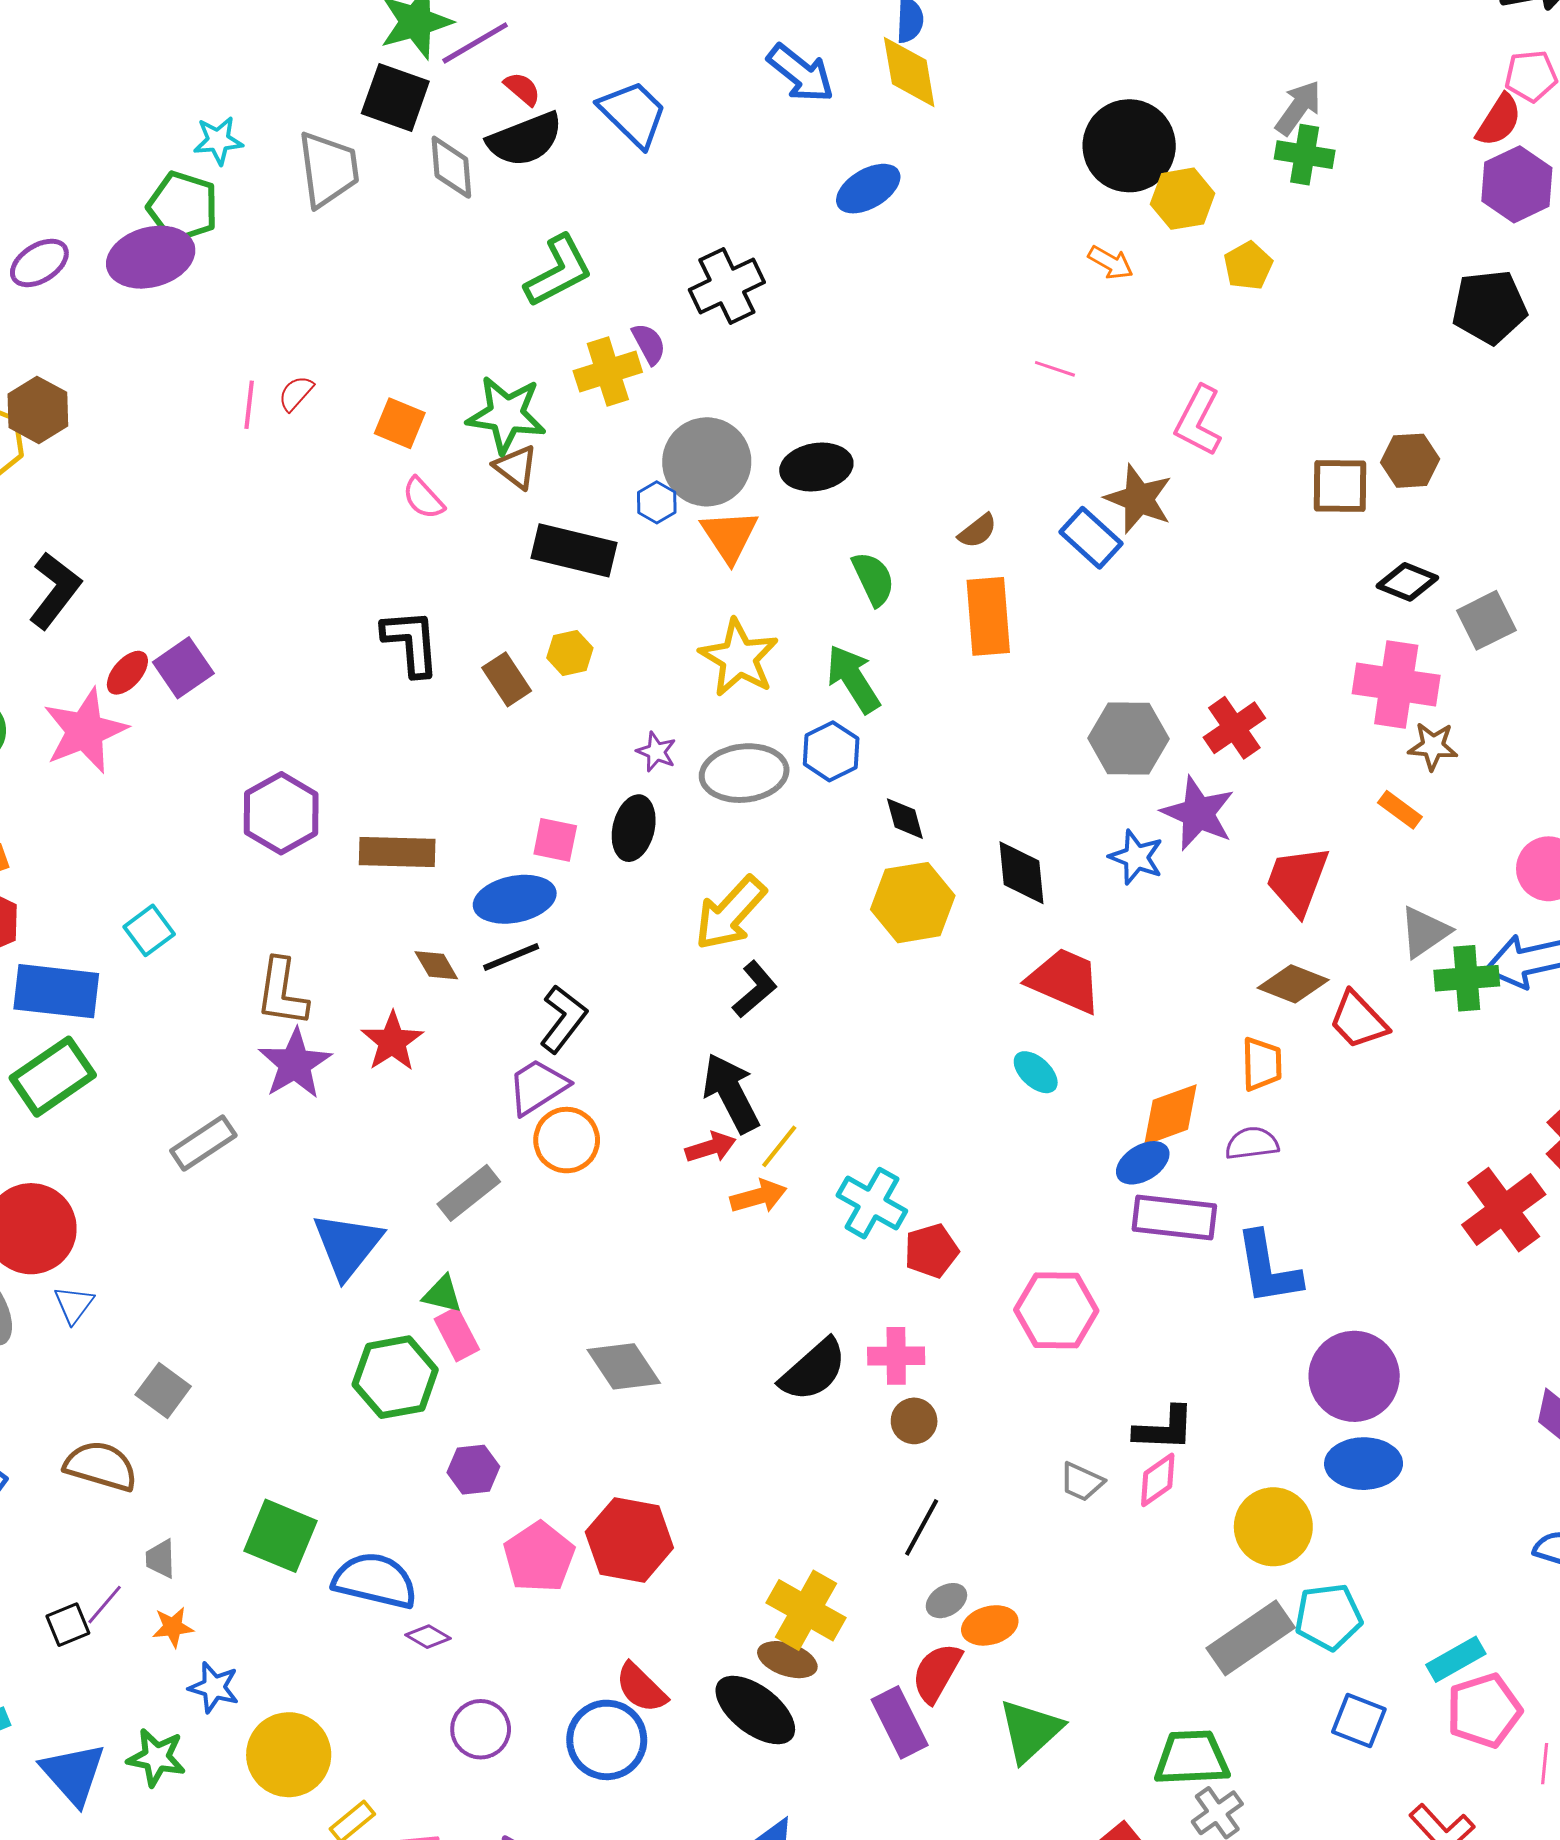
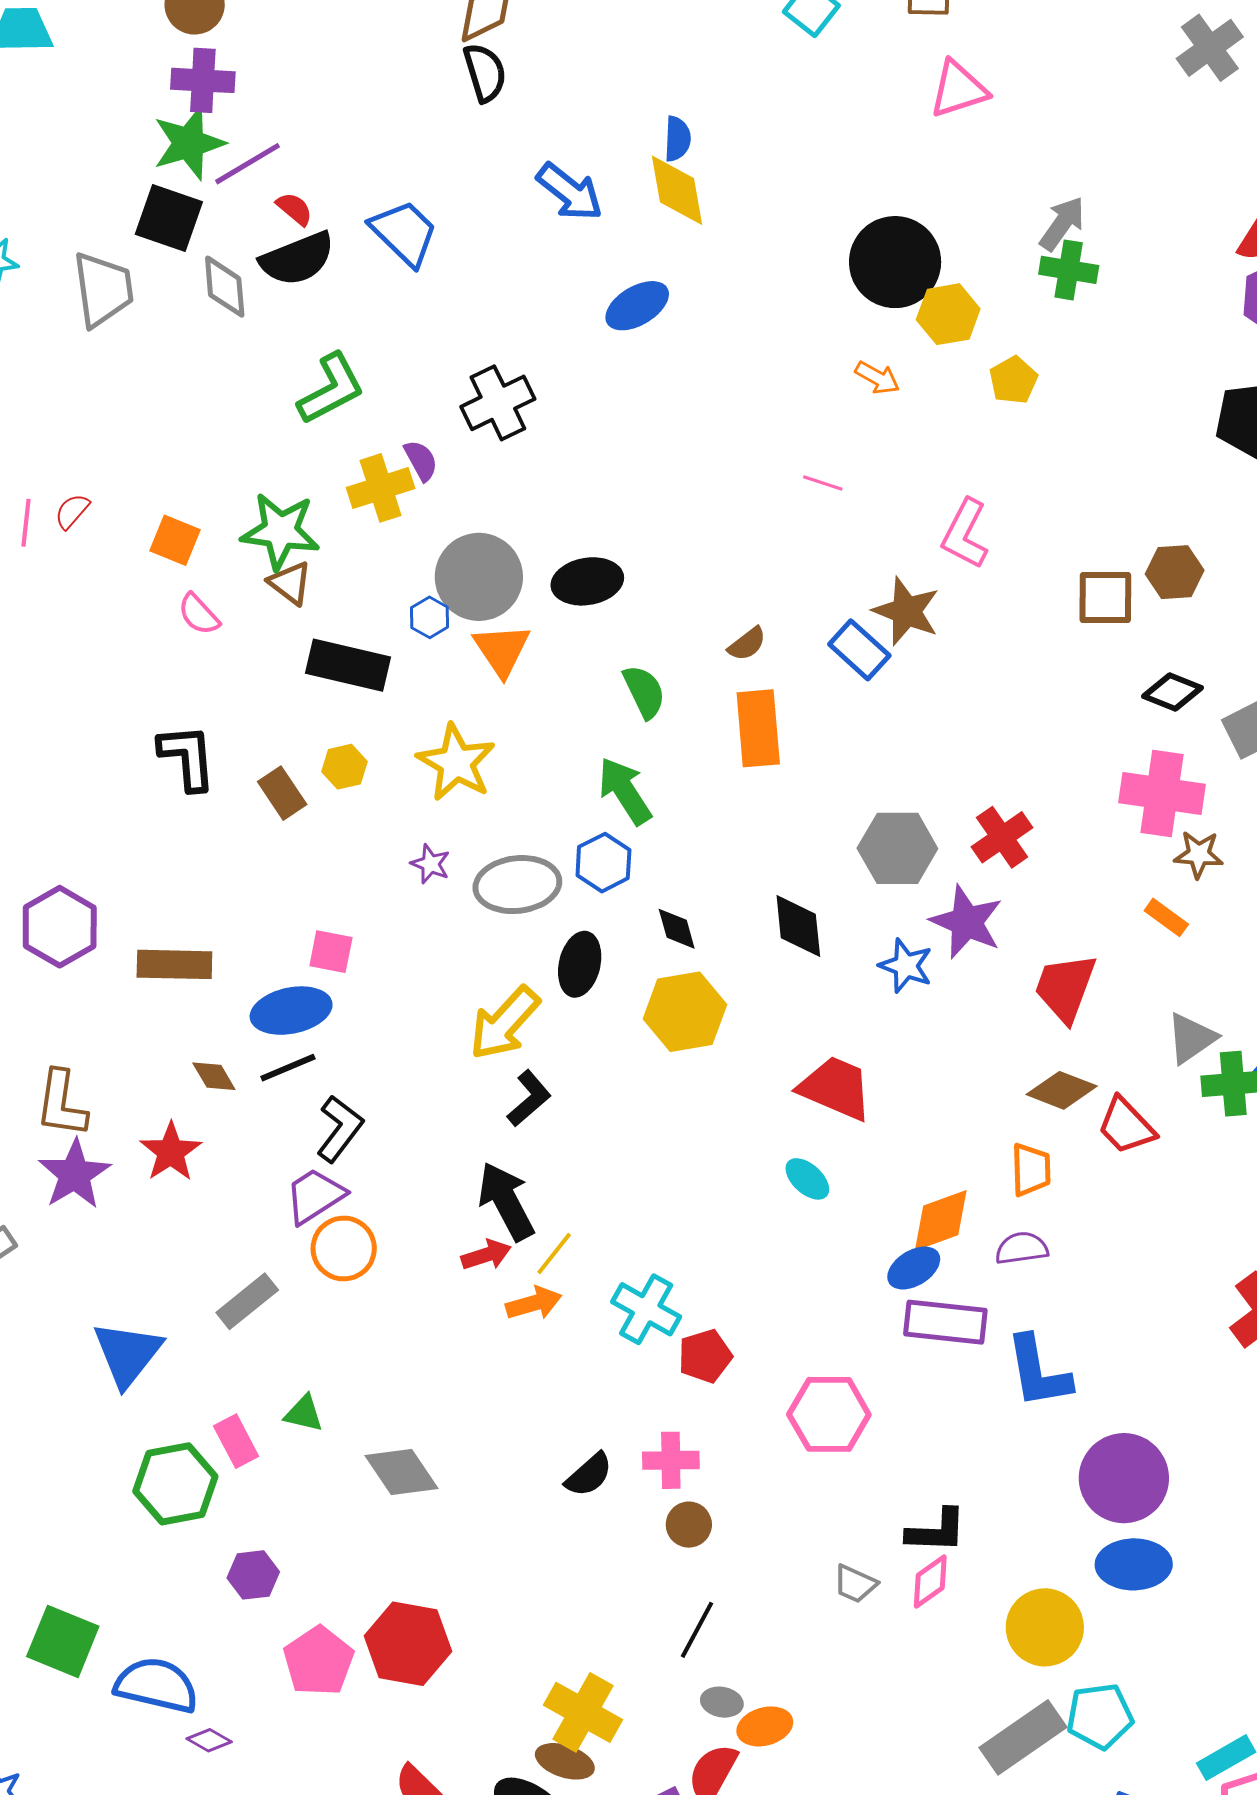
yellow star: (739, 658) -> (456, 763), moved
black ellipse: (634, 828) -> (580, 964), moved
black diamond: (1022, 873) -> (798, 926), moved
green triangle: (442, 1294) -> (304, 1413), moved
black semicircle: (813, 1370) -> (589, 1475), size x0.7
gray ellipse: (946, 1601) -> (722, 1702), turned 42

